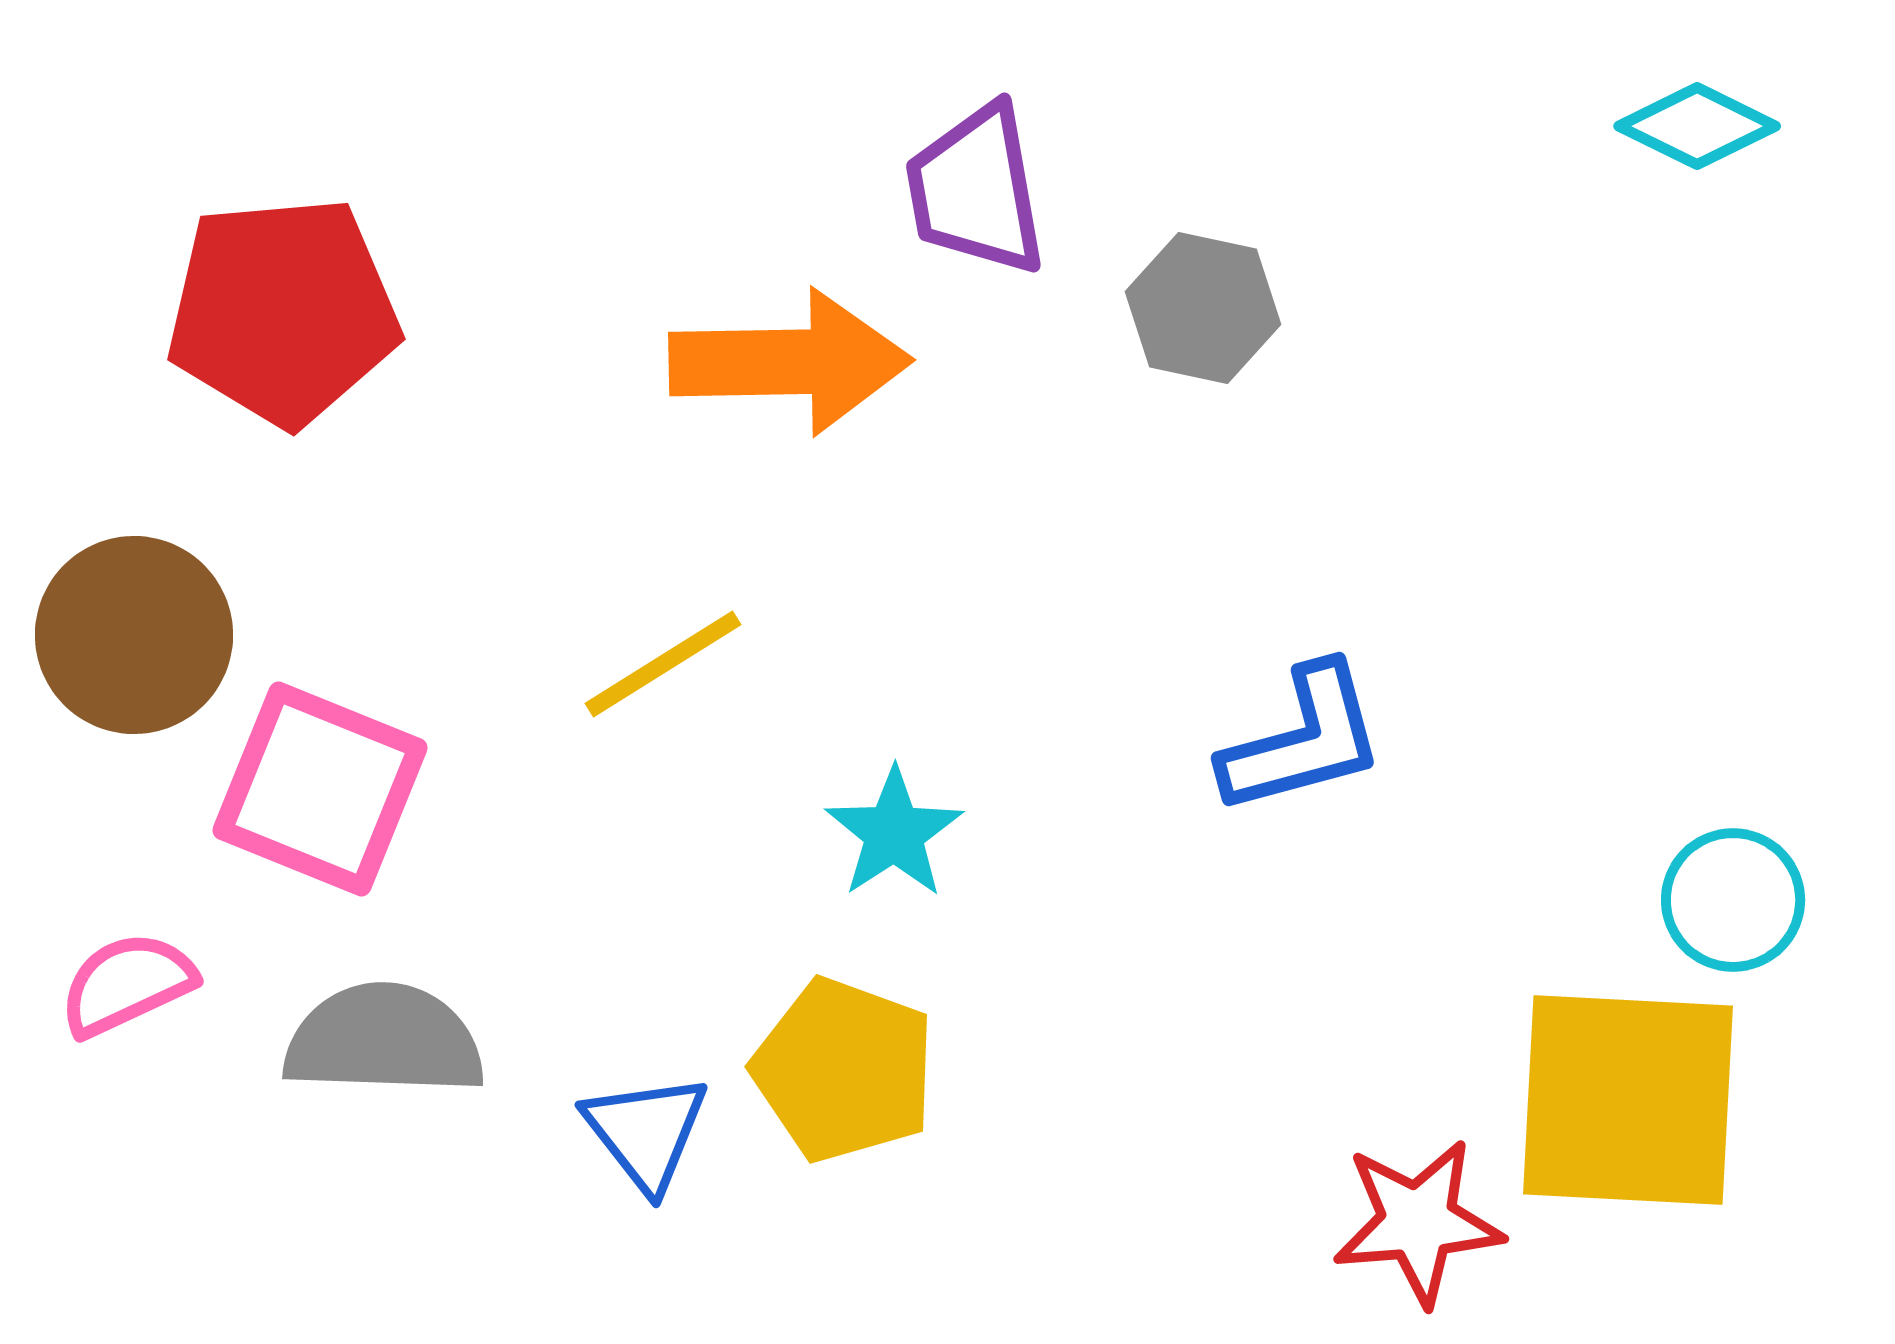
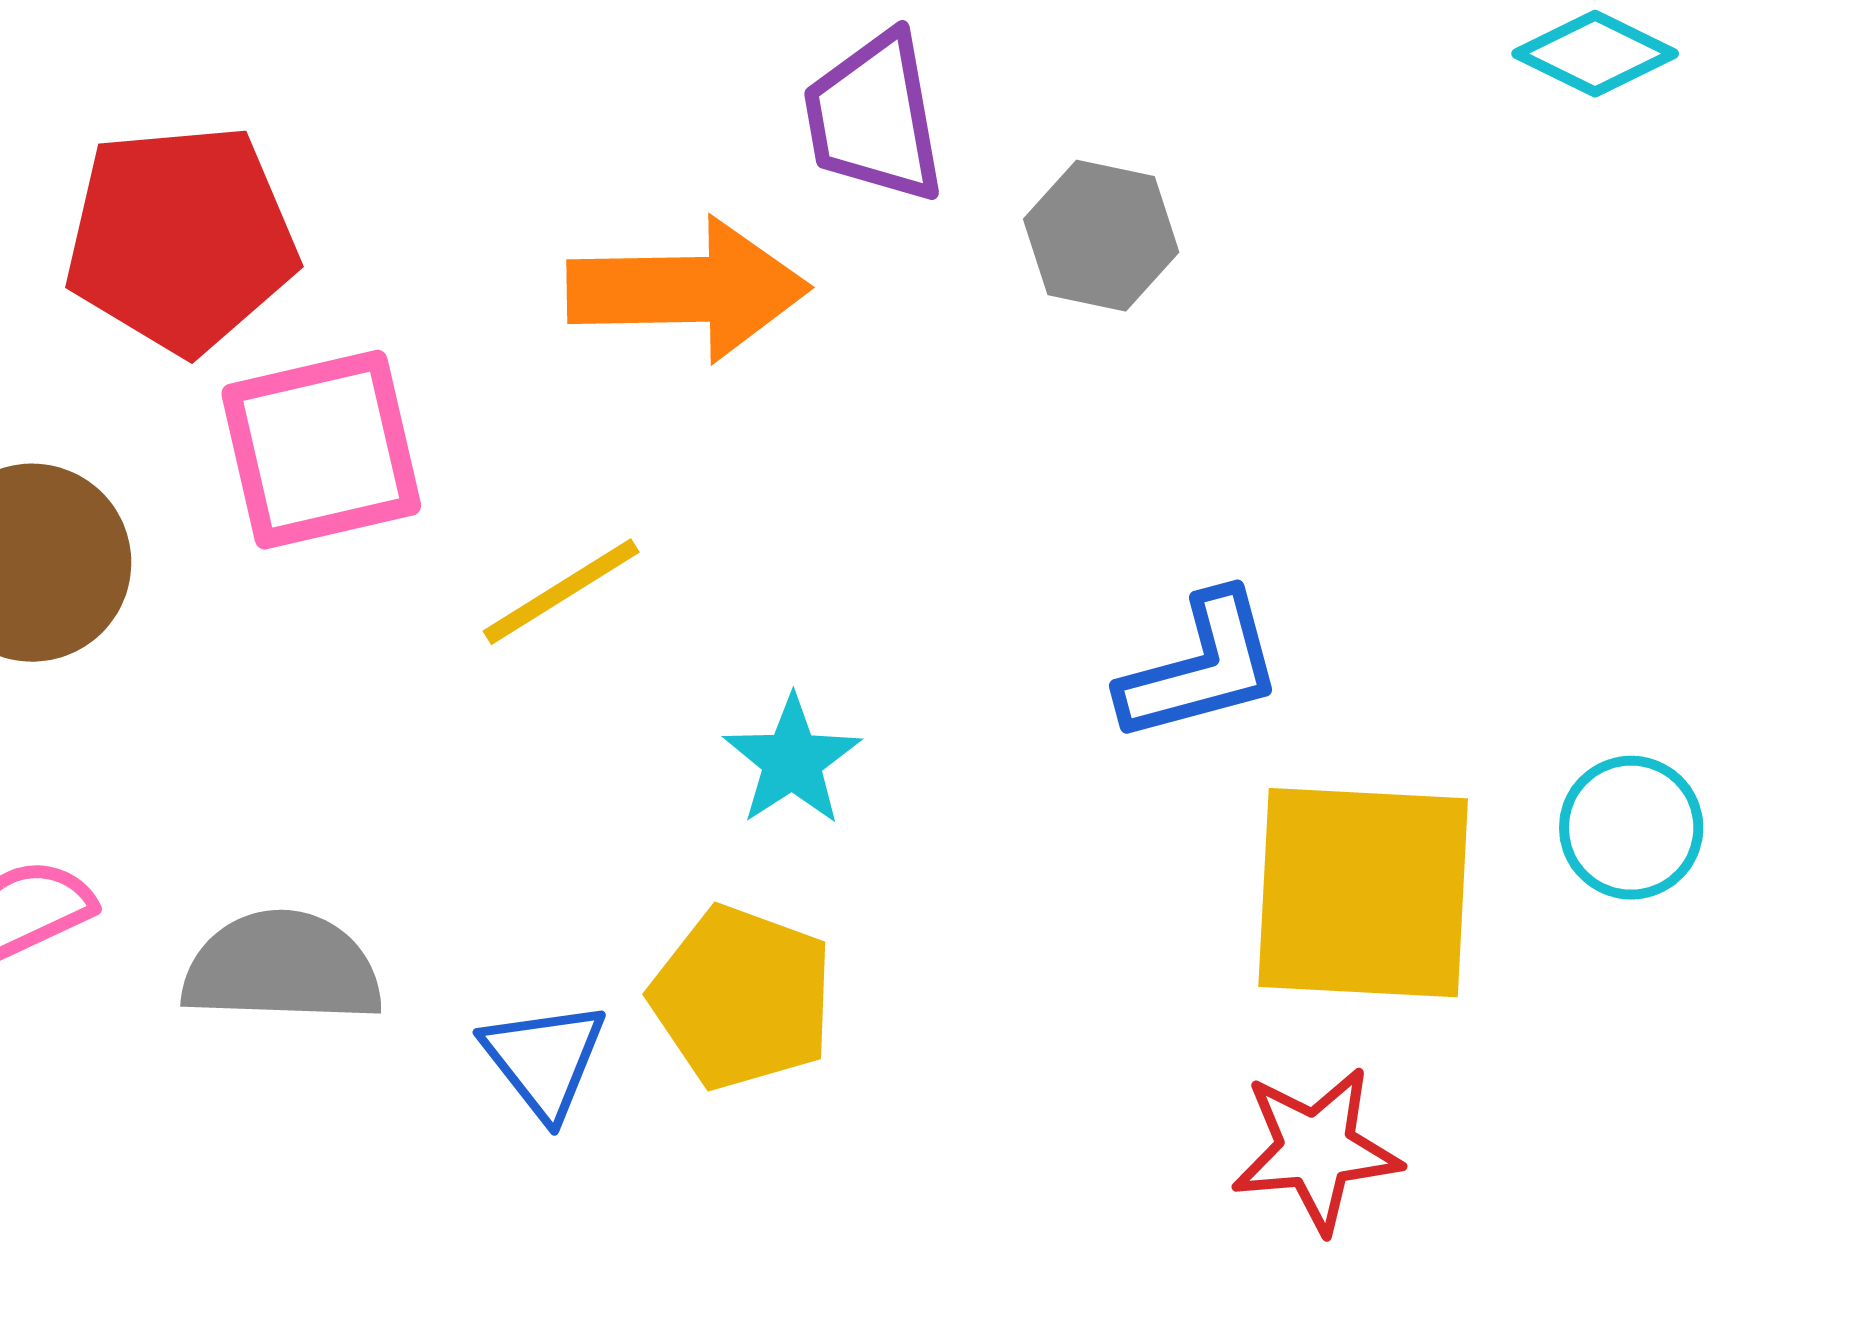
pink square: (320, 789) -> (321, 450), moved, turned -35
yellow square: (1628, 1100) -> (1363, 893), moved

